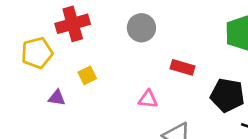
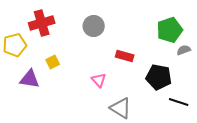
purple triangle: (57, 98) -> (30, 79), size x1.5
pink triangle: (148, 99) -> (99, 80), turned 42

